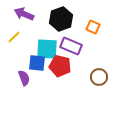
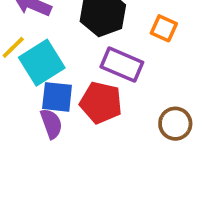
cyan square: (47, 49) -> (42, 63), moved, turned -35
purple semicircle: (24, 78) -> (51, 124), moved

